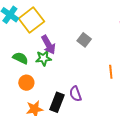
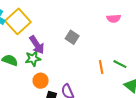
orange circle: (26, 83) -> (41, 81), moved

